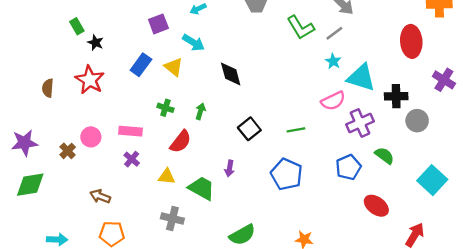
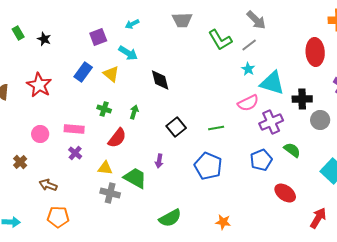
green rectangle: (77, 26) -> (18, 33), moved
black star: (96, 43) -> (44, 39), moved
brown cross: (68, 151) -> (20, 162), moved
gray cross: (172, 219) -> (110, 193), moved

